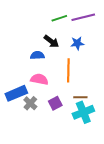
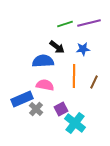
blue semicircle: (37, 55) -> (43, 61), size x1.5
brown line: (80, 97) -> (94, 82), moved, turned -64
cyan cross: (83, 112) -> (75, 123), moved, turned -30

